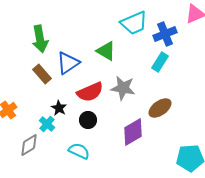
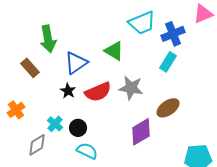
brown rectangle: (42, 74) -> (30, 68), moved
black star: (59, 108) -> (68, 91), moved
black circle: (88, 120) -> (78, 128), moved

